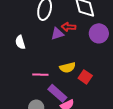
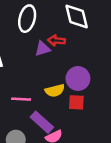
purple circle: (99, 33) -> (78, 79), moved
red square: (85, 77) -> (76, 102), turned -32

